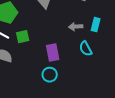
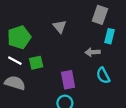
cyan rectangle: (96, 25) -> (110, 36), moved

